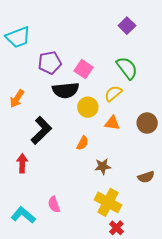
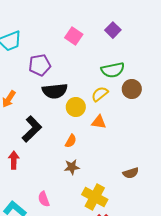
green semicircle: (127, 68) -> (113, 70), turned 115
pink square: (84, 69) -> (74, 36), moved
brown circle: (147, 123) -> (132, 89), moved
brown star: (103, 166) -> (72, 167), moved

